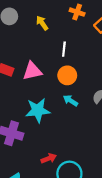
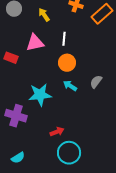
pink triangle: (32, 71) -> (35, 43), moved
red arrow: (49, 158) -> (57, 132), moved

